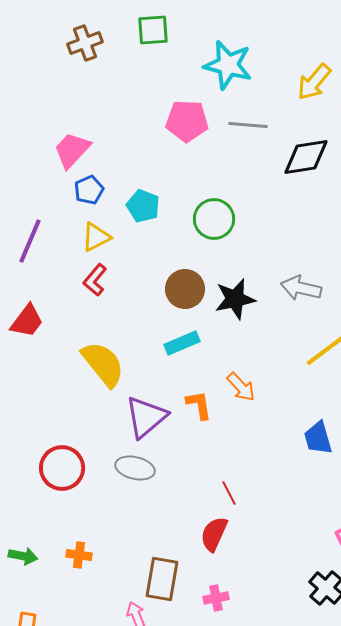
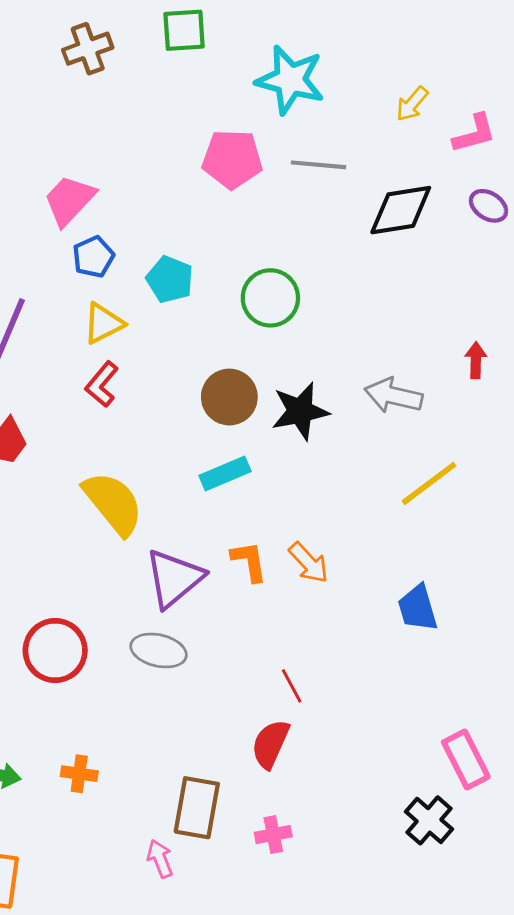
yellow arrow: (314, 82) -> (412, 104), size x0.7
orange arrow: (241, 387) -> (309, 563), moved

